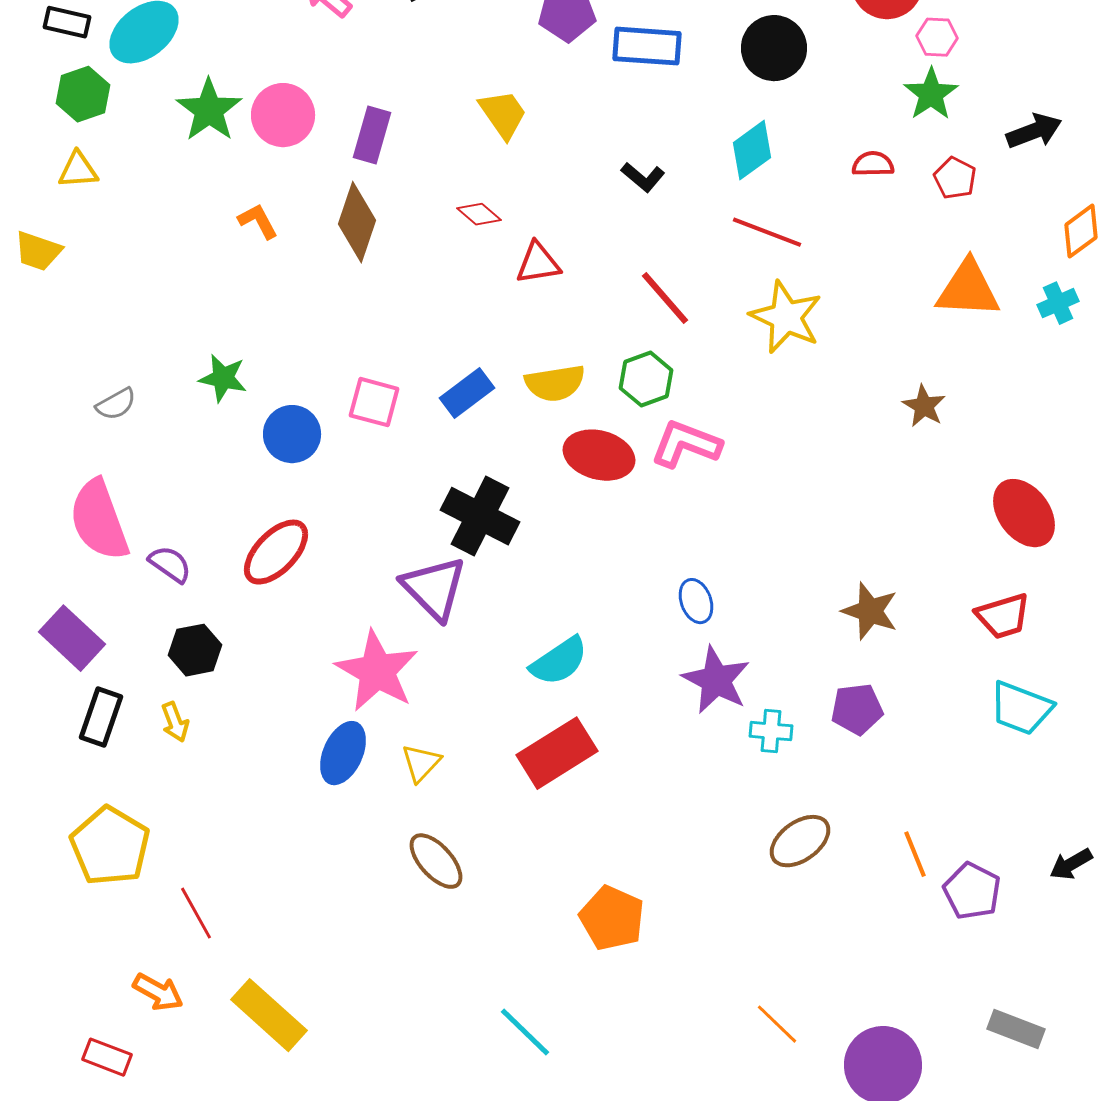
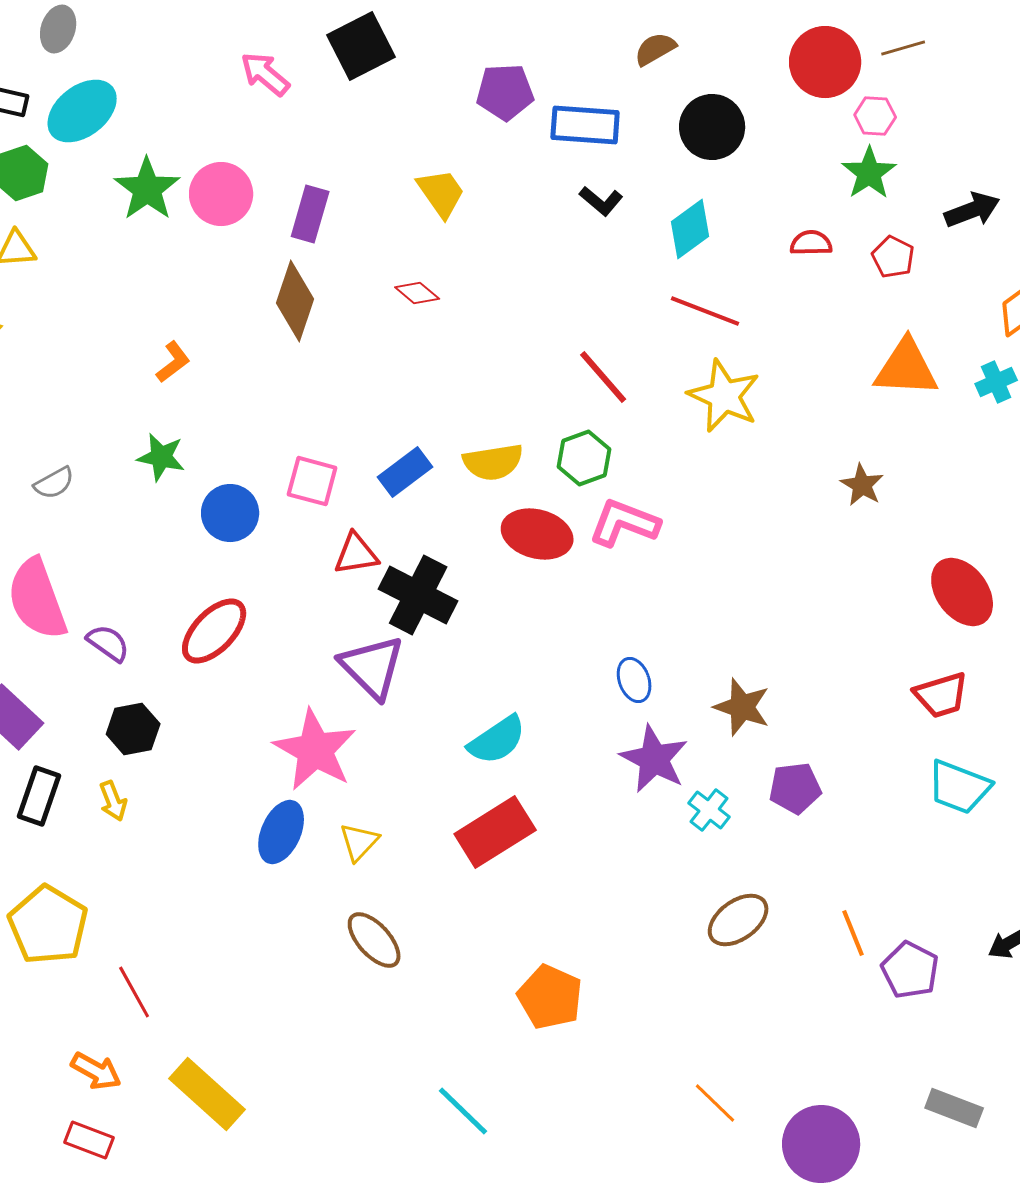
black L-shape: (643, 177) -> (601, 201), moved
orange L-shape: (258, 221) -> (173, 362), moved, turned 81
red triangle: (538, 263) -> (356, 554), moved
brown star: (870, 611) -> (742, 707), moved
cyan cross: (771, 731) -> (709, 810), turned 33
red rectangle: (107, 1057) -> (89, 1140), moved

